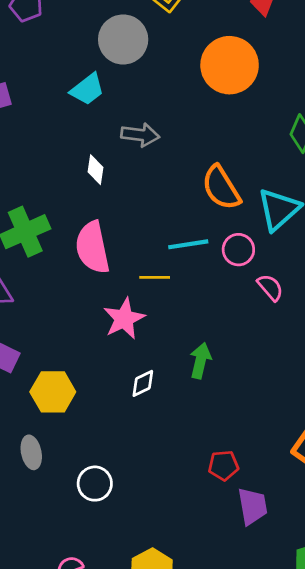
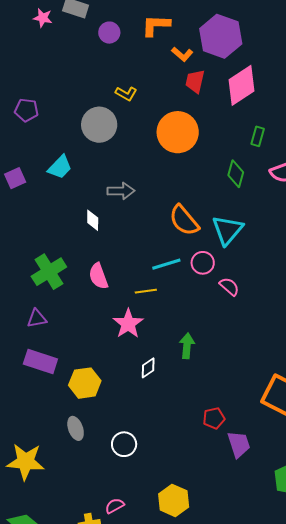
cyan trapezoid: (87, 89) -> (60, 167), moved
pink semicircle: (93, 247) -> (98, 276), size x0.7

